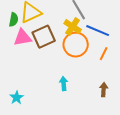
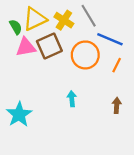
green semicircle: (14, 20) -> (16, 27), turned -40
yellow cross: (73, 27) -> (64, 20), moved
cyan star: (17, 98) -> (19, 114), size x1.6

